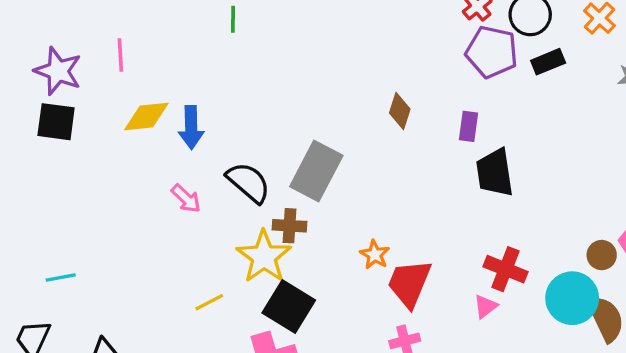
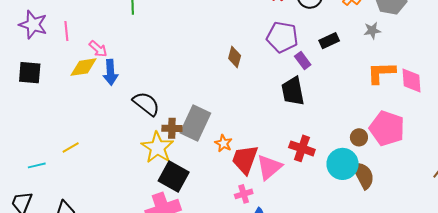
purple pentagon: (492, 52) -> (282, 37), moved
black rectangle: (548, 62) -> (329, 41), moved
purple star: (58, 71) -> (33, 25), moved
purple rectangle: (468, 126) -> (303, 60), moved, turned -42
gray rectangle: (316, 171) -> (195, 123), moved
pink arrow: (186, 198) -> (98, 49), moved
yellow line: (209, 302) -> (71, 148), moved
pink triangle: (485, 306) -> (269, 167), moved, size x1.8

